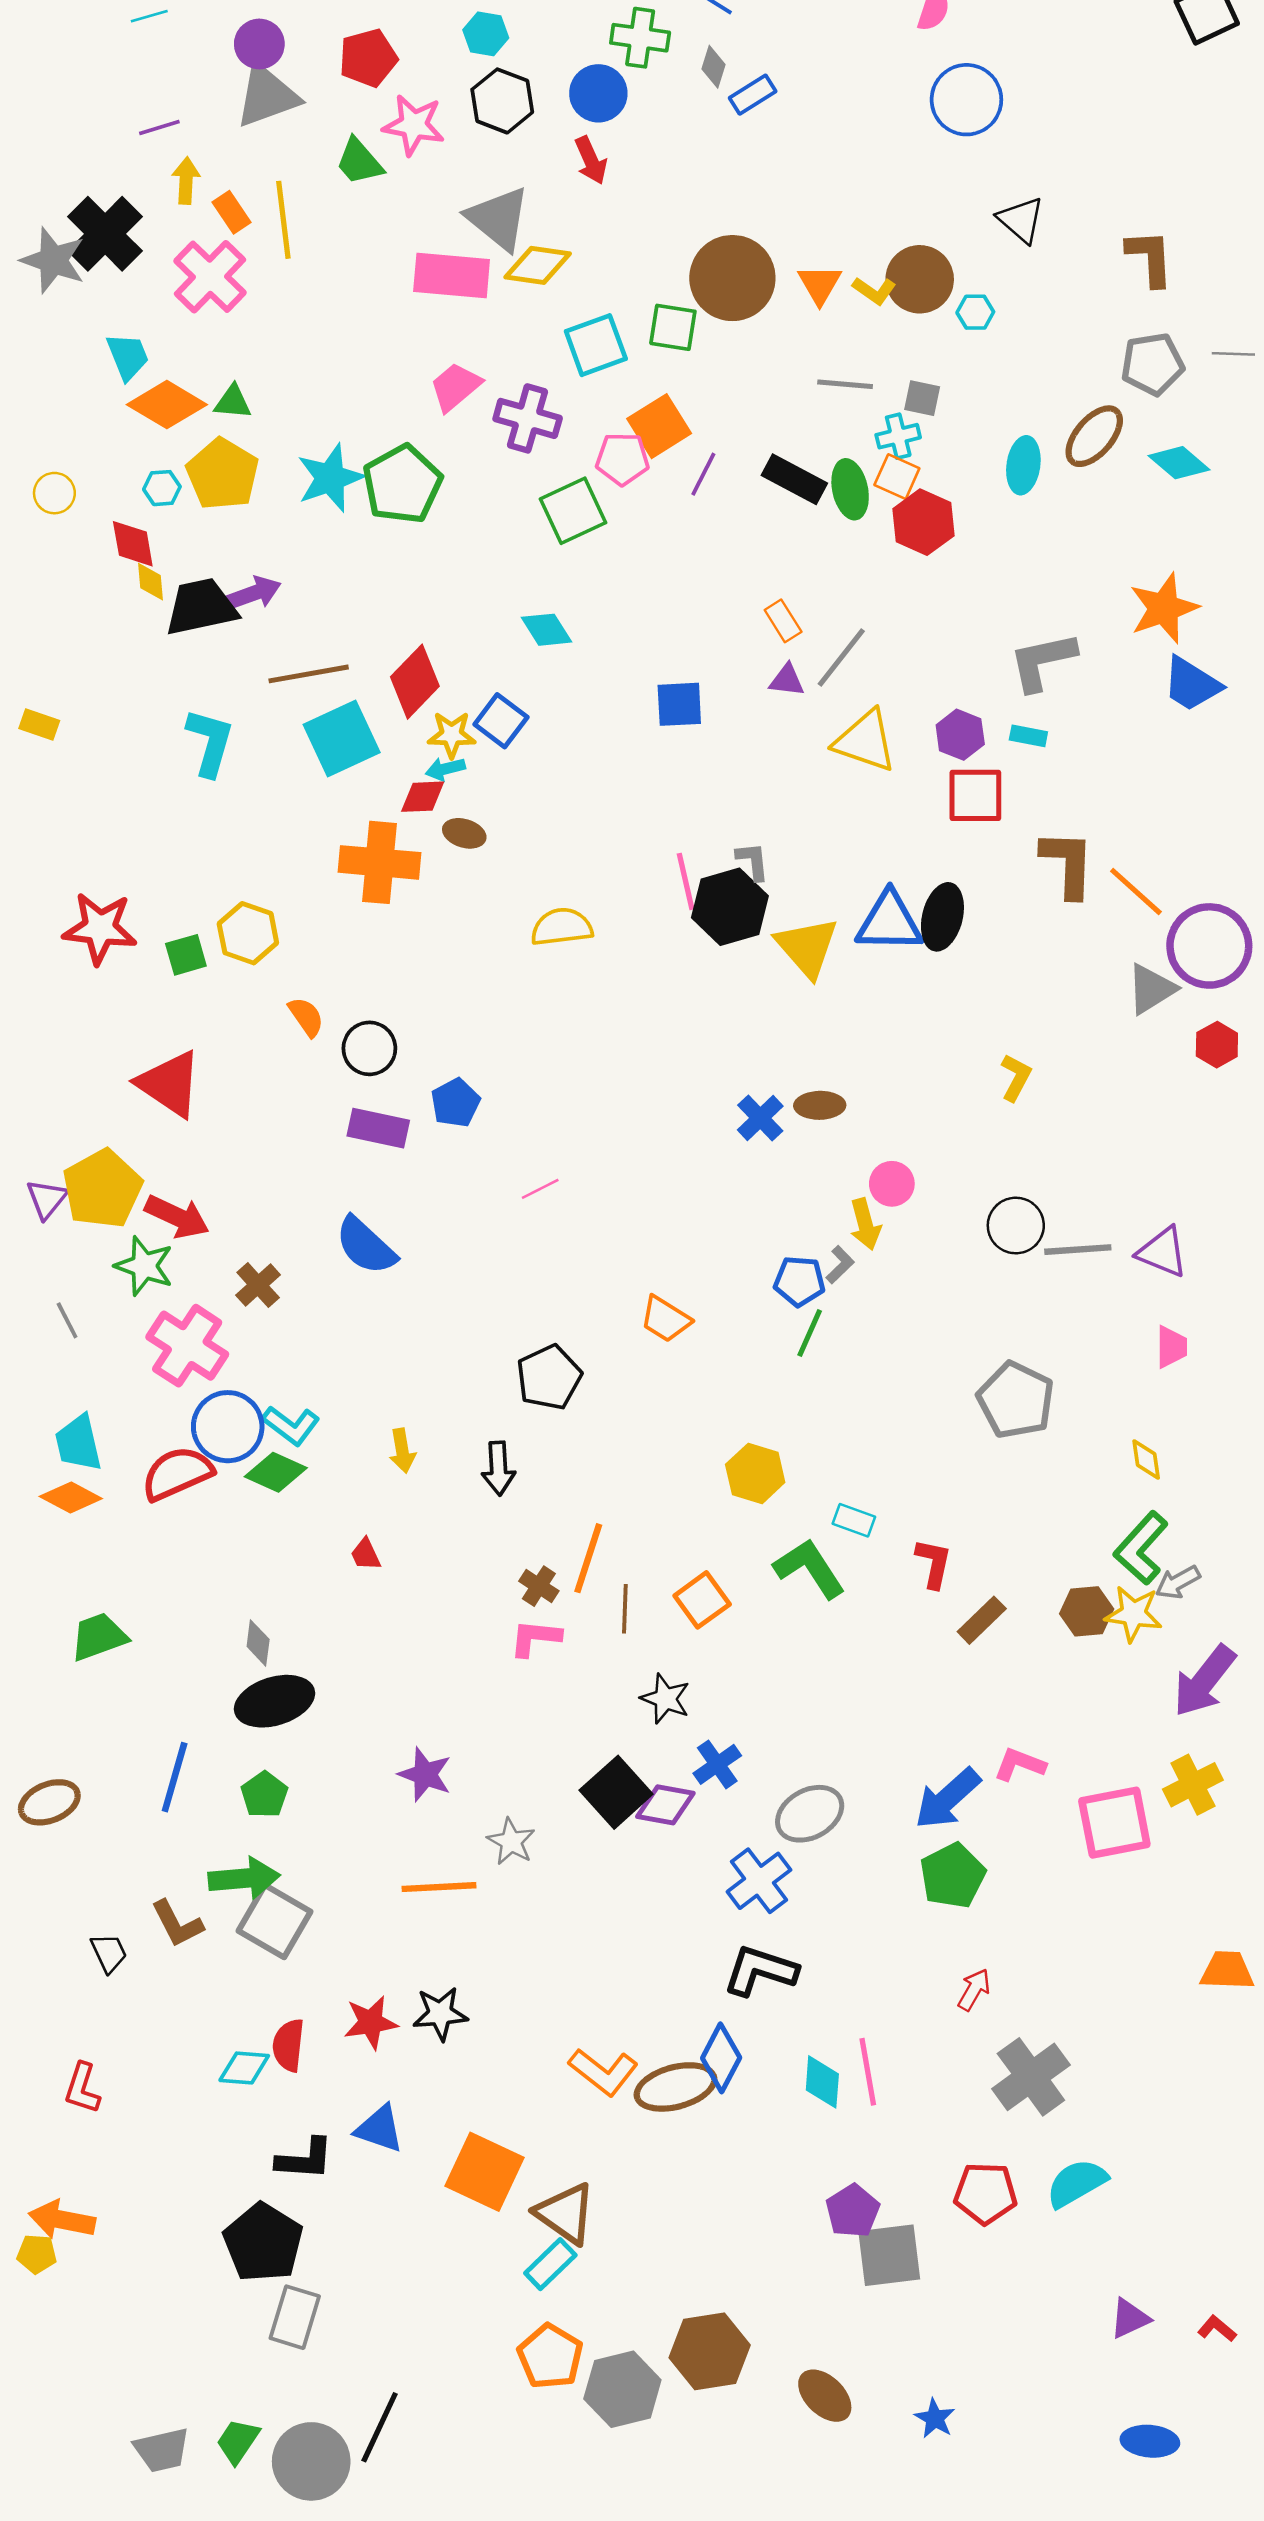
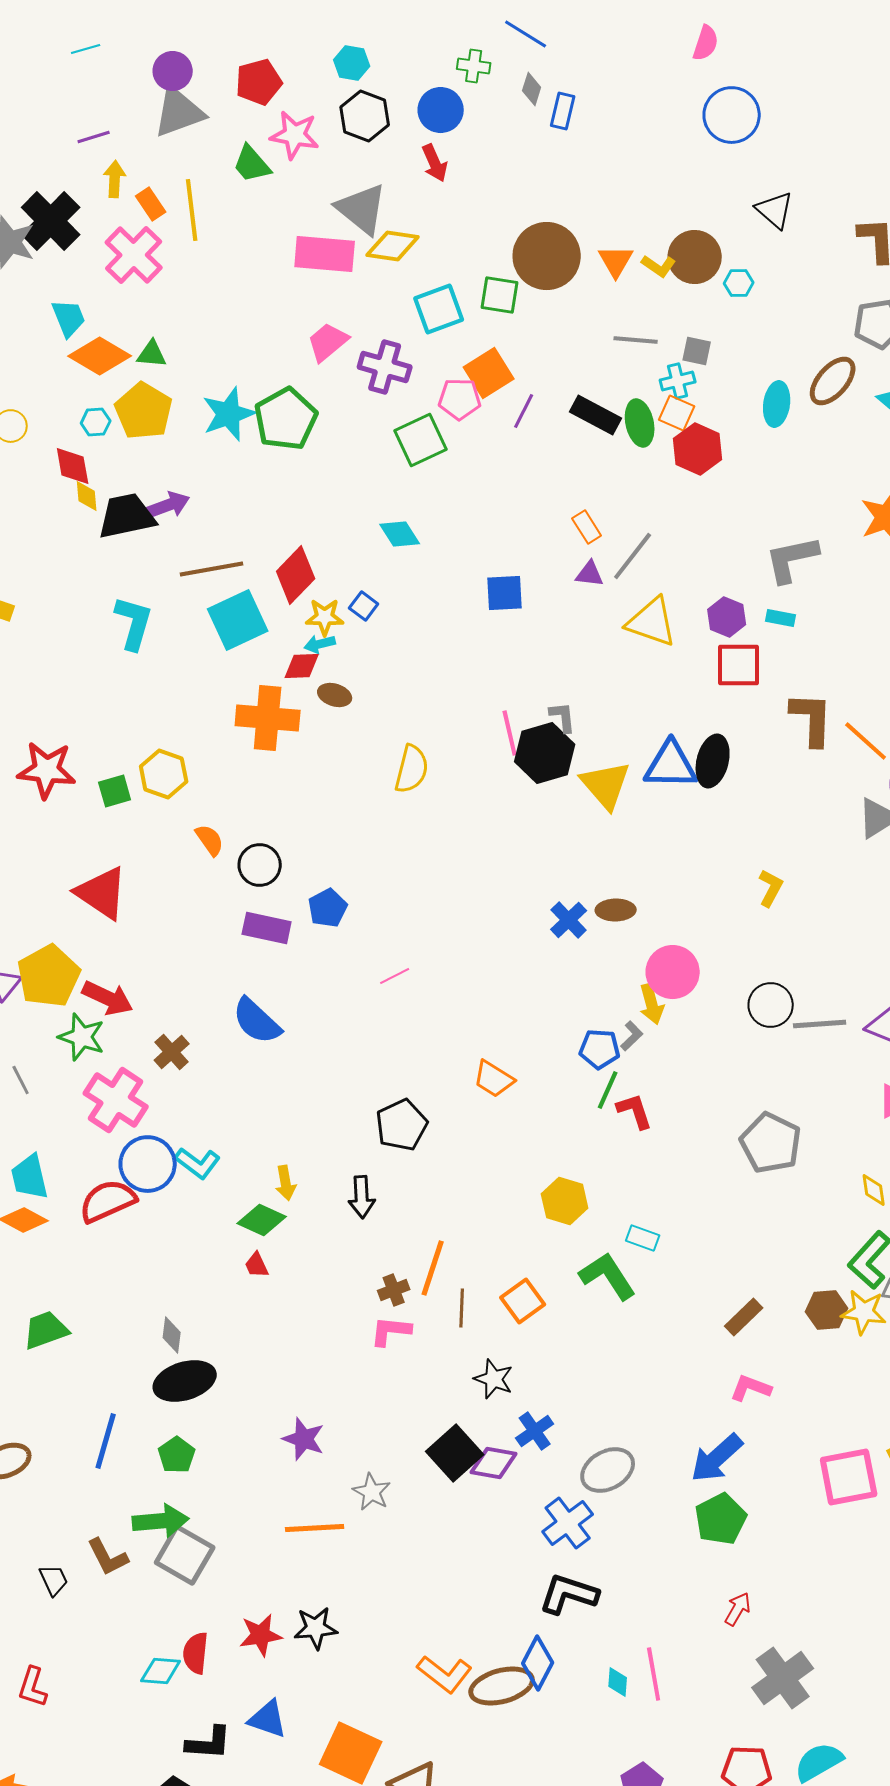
green cross: (640, 38) -> (474, 66), size x0.7
blue rectangle: (753, 95) -> (563, 111), turned -45
blue square: (501, 721) -> (364, 606), size x0.7
yellow semicircle: (562, 927) -> (412, 769), turned 111
pink circle: (892, 1184) -> (673, 972), size x1.5
green diamond: (276, 1472) -> (262, 1220), moved
red L-shape: (934, 1563) -> (635, 1111), moved, turned -30
brown cross: (539, 1586) -> (394, 1290), turned 36
pink L-shape: (1020, 1764) -> (751, 1388), moved
cyan diamond: (822, 2082) -> (618, 1682), size x0.7

